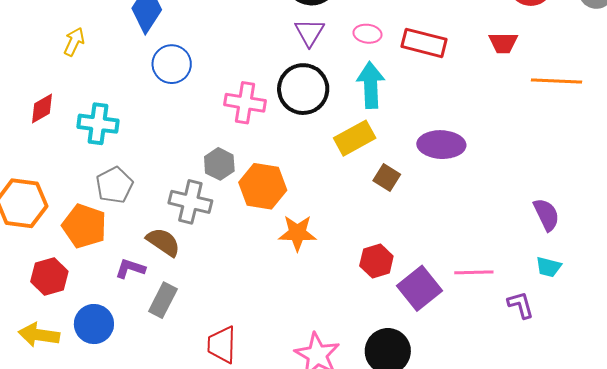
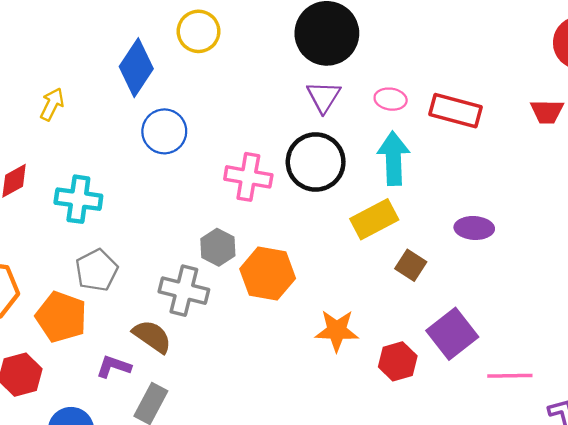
purple ellipse: (441, 145) -> (474, 228), size x0.7
orange star: (297, 233) -> (337, 331), moved
purple square: (420, 288) -> (452, 334), moved

